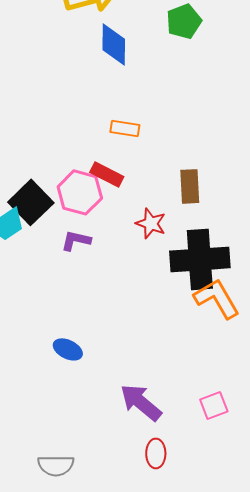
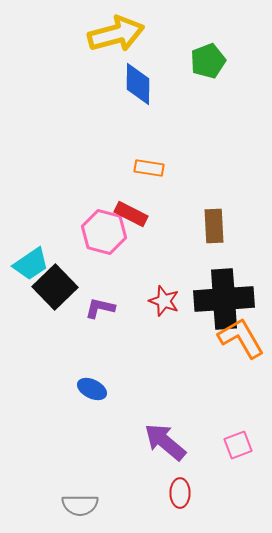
black square: (31, 202) -> (55, 287), moved
red star: (151, 223) -> (164, 301), moved
purple L-shape: (76, 240) -> (100, 308), moved

